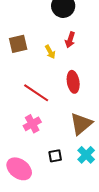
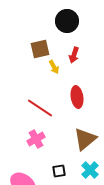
brown square: (18, 44) -> (40, 49), moved

